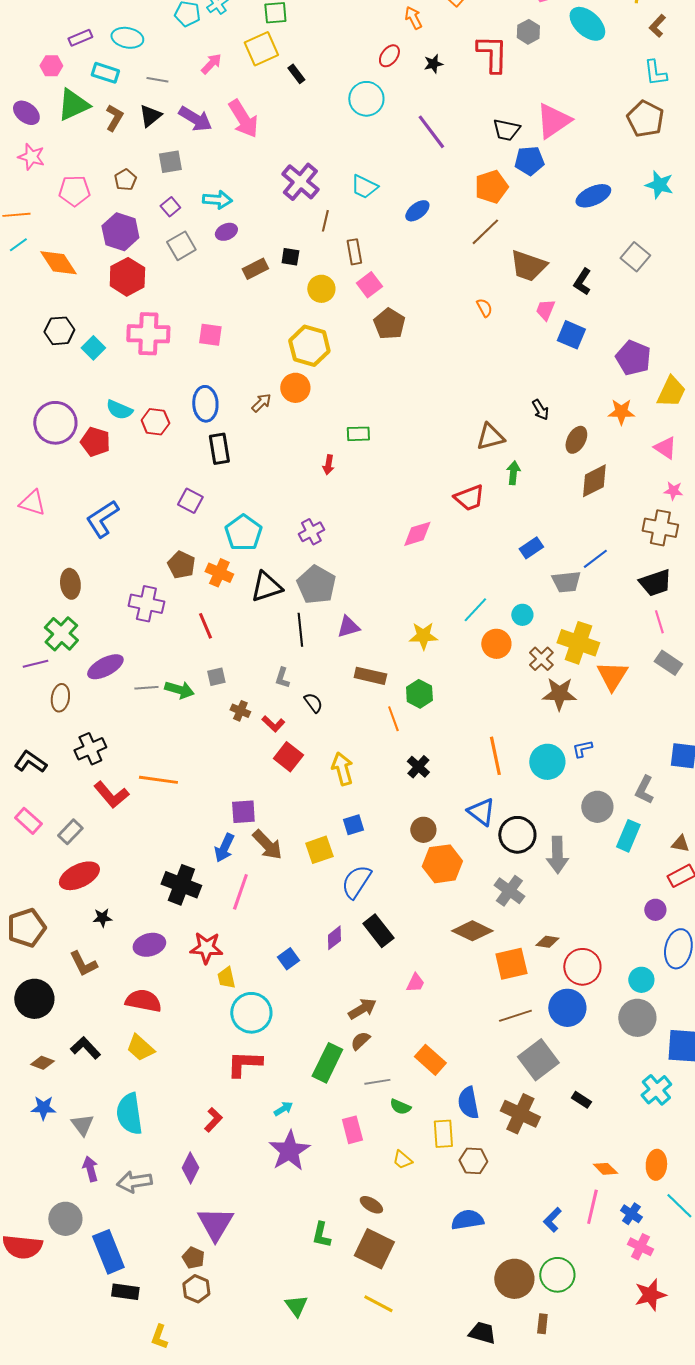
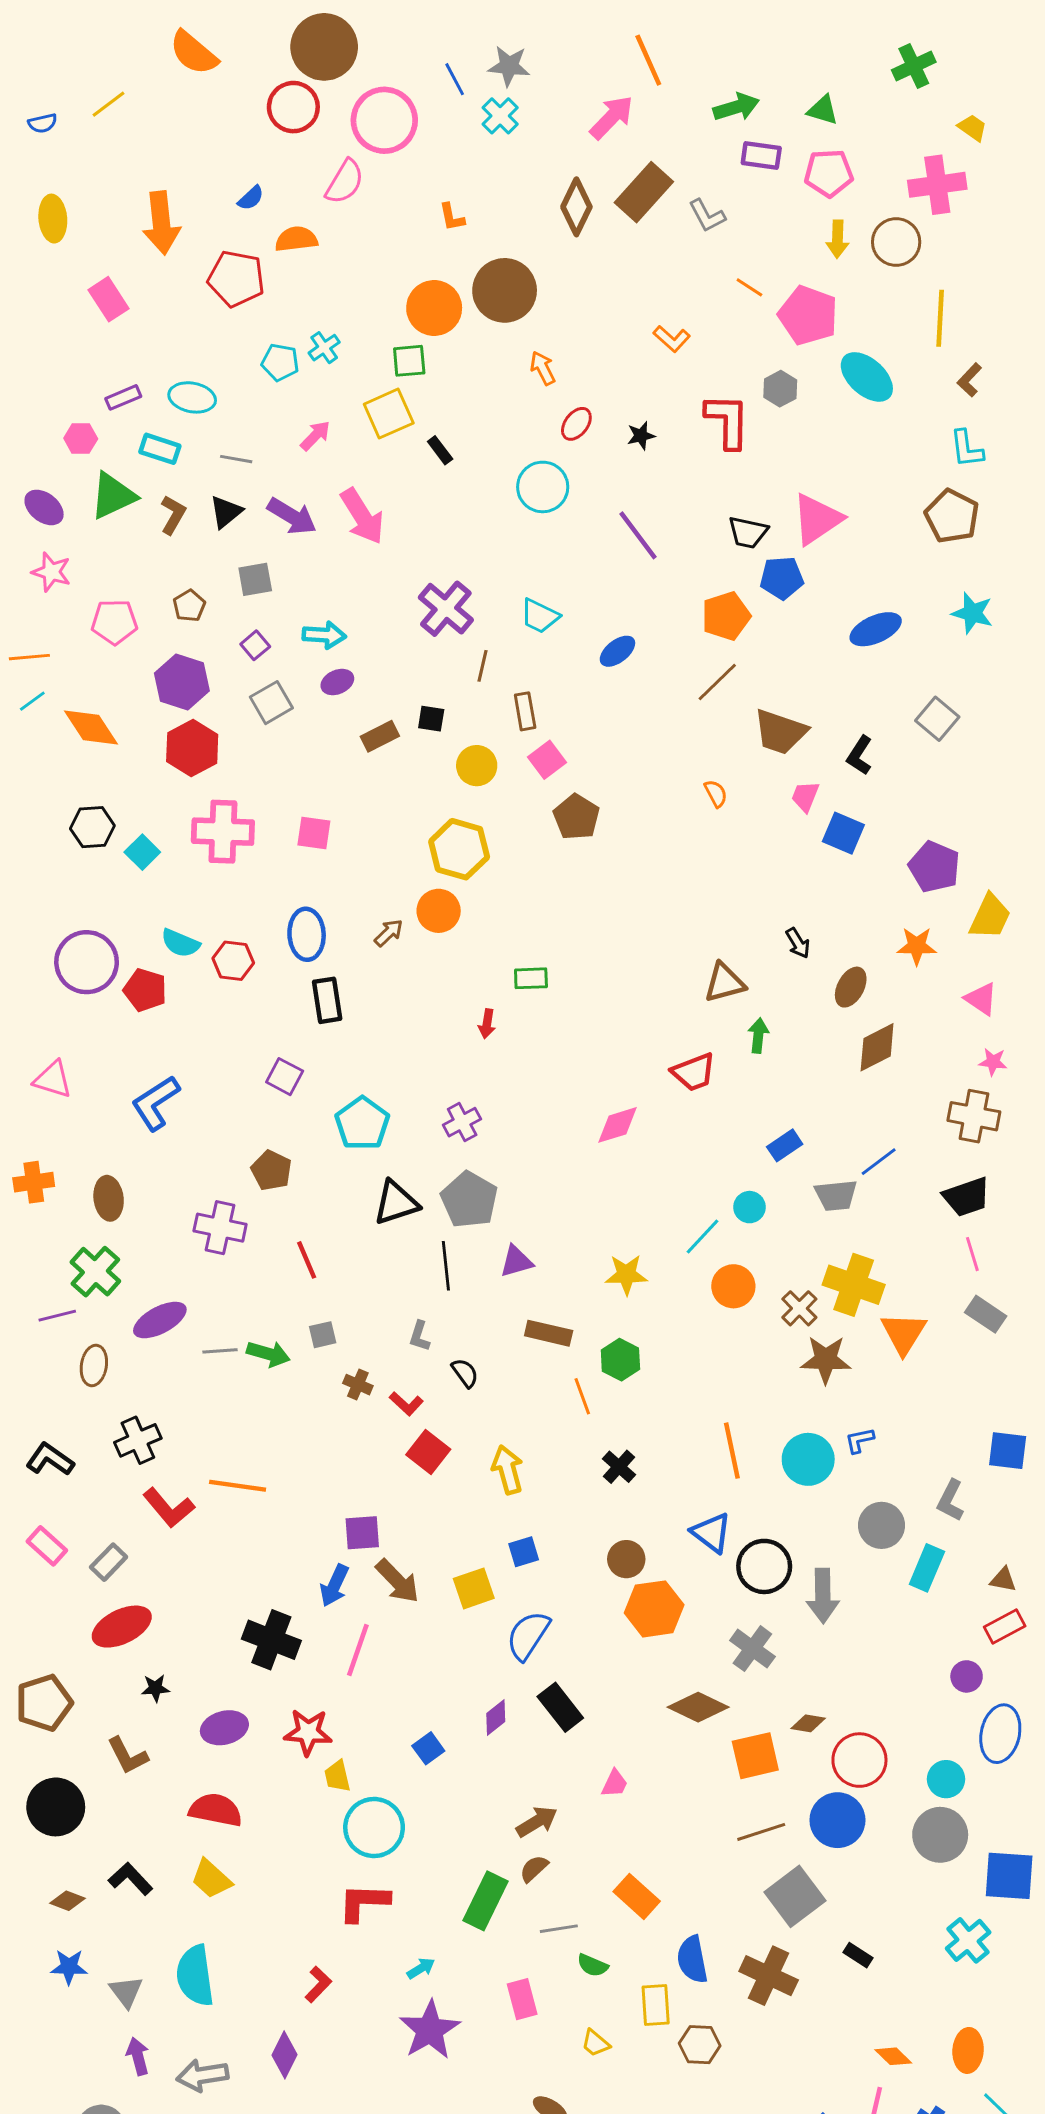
orange arrow: (413, 18) -> (543, 368), moved
orange cross: (219, 573) -> (34, 1182), moved, turned -32
cyan circle: (522, 615) -> (749, 1207), moved

